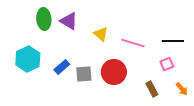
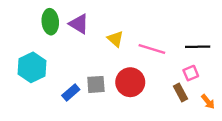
blue rectangle: (62, 67) -> (71, 92), moved
brown rectangle: (152, 89) -> (181, 92), moved

